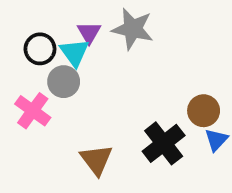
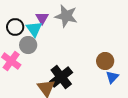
black cross: (164, 143) -> (61, 77), moved

